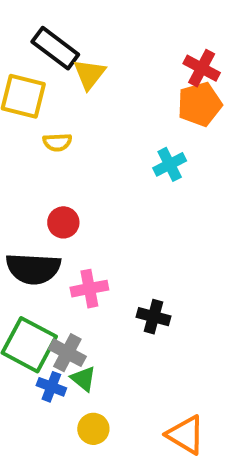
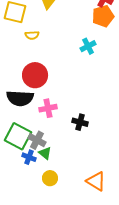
red circle: (63, 222) -> (35, 75), size x1.6

